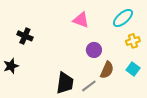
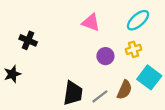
yellow cross: (133, 41) -> (134, 49), moved
cyan square: (133, 69) -> (149, 77), size x1.5
brown semicircle: (107, 70) -> (125, 90), moved

